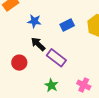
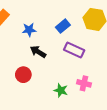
purple rectangle: (56, 58) -> (74, 50), moved
pink cross: (84, 85) -> (84, 83), moved

